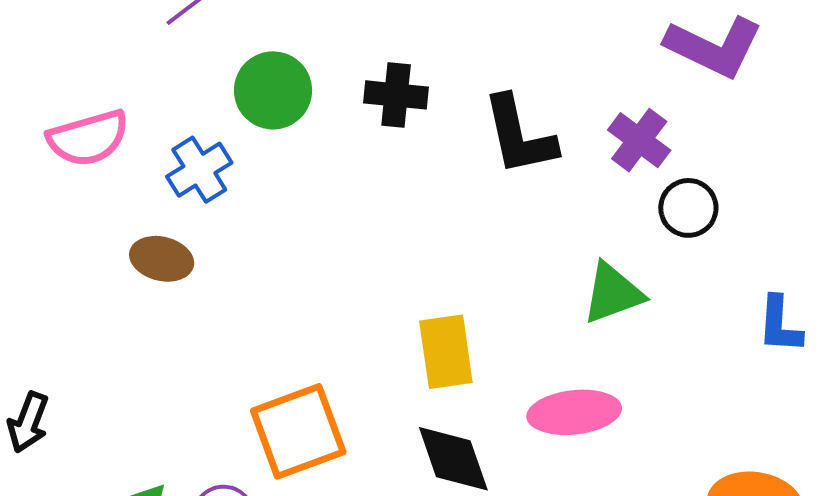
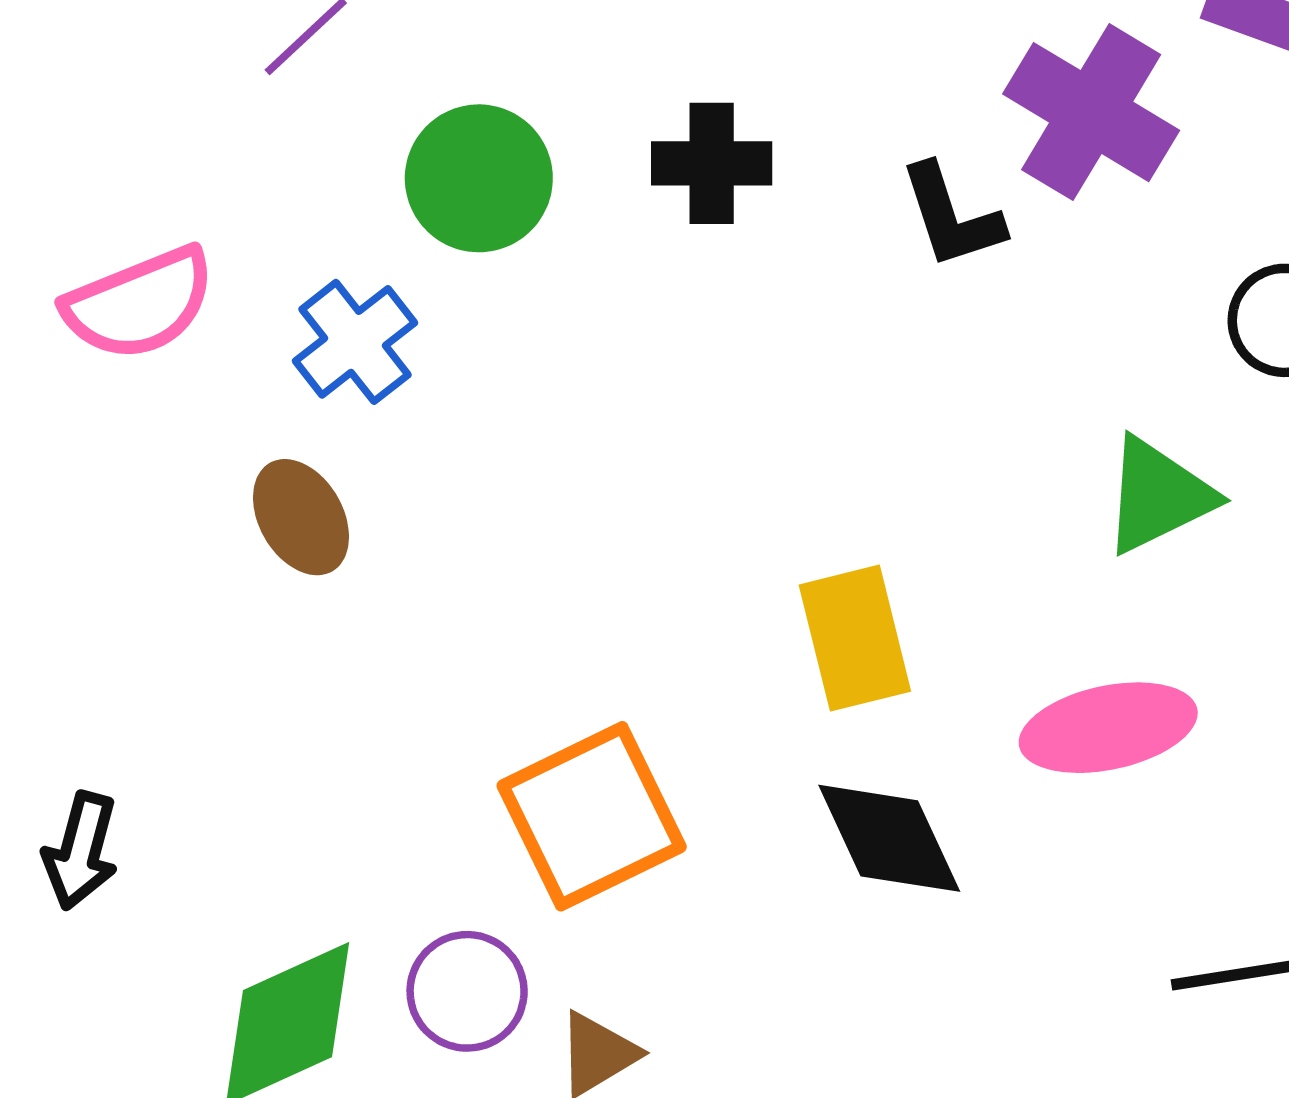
black L-shape: (519, 136) -> (952, 216), size x0.7
purple cross: (639, 140) -> (1091, 112), moved, size x1.4
brown ellipse: (162, 259) -> (301, 517), turned 52

